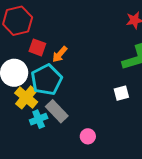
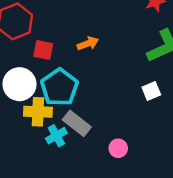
orange arrow: (60, 54) -> (88, 43), moved, turned -144
yellow cross: (26, 97) -> (38, 112), turned -30

